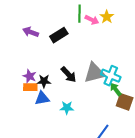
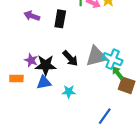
black rectangle: (59, 35) -> (60, 19), turned -48
black star: (44, 81) -> (46, 65), size x1.5
orange rectangle: (30, 87) -> (16, 78), moved

